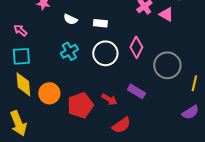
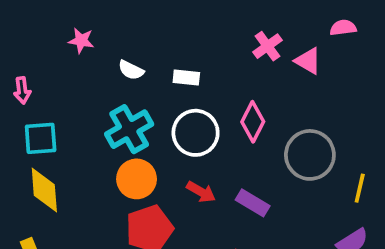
pink arrow: (20, 30) -> (22, 90), moved, turned -136
cyan cross: (69, 51) -> (129, 129), size x1.4
orange circle: (49, 93) -> (137, 179), moved
red arrow: (109, 99) -> (201, 192), moved

